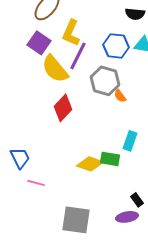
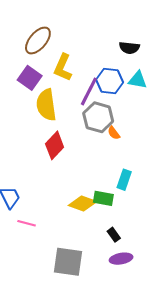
purple line: (78, 56) -> (89, 91), moved
yellow semicircle: (55, 69) -> (46, 105), turned 32
black rectangle: (137, 200) -> (114, 235), moved

